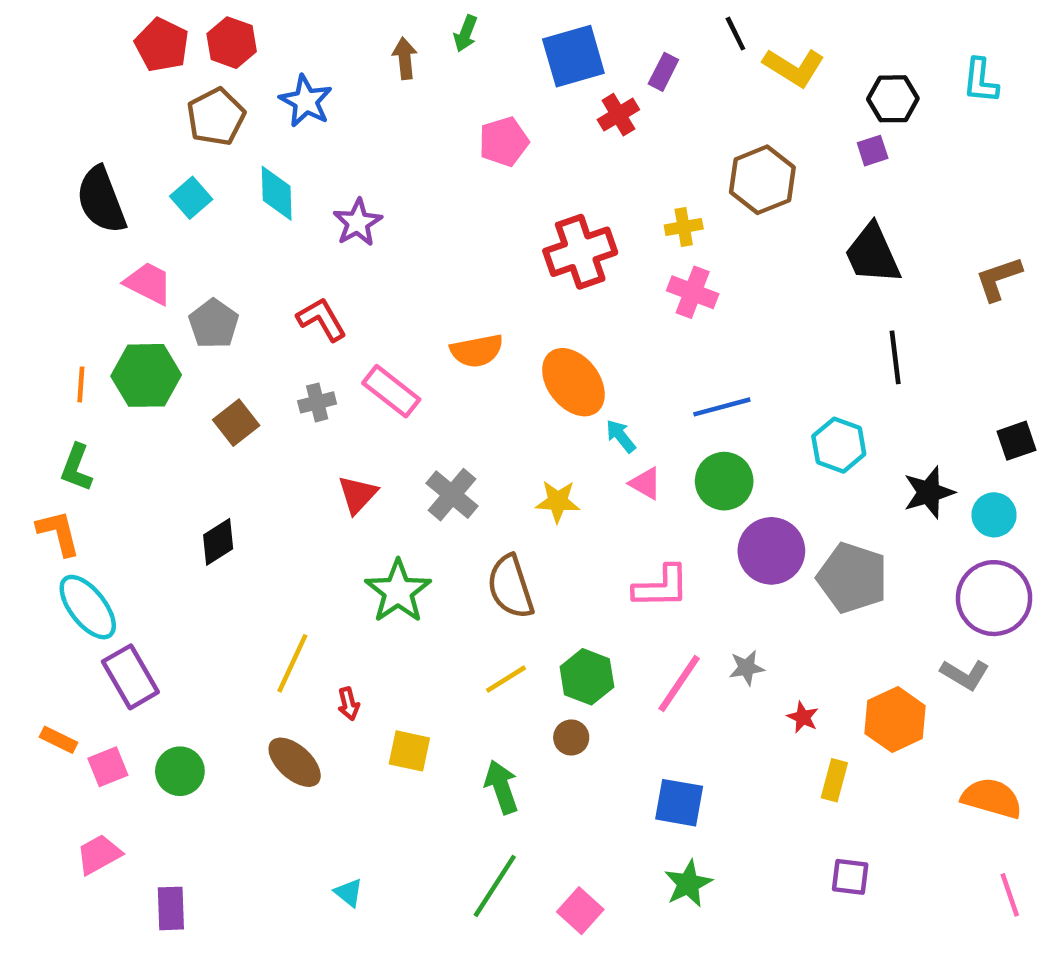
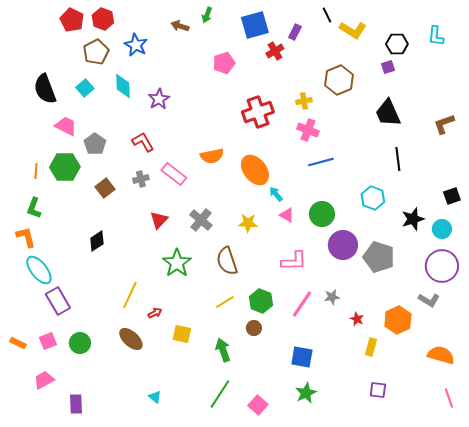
brown arrow: (405, 58) -> (180, 26), turned -66
blue line: (722, 407) -> (321, 162), moved
red arrow: (349, 704) -> (155, 313), turned -104
orange rectangle: (58, 740) -> (18, 343), moved

